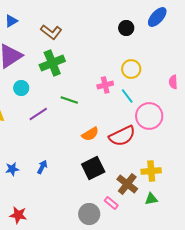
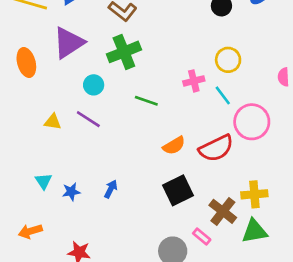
cyan circle: (21, 88) -> (94, 85), moved
purple line: (38, 114) -> (88, 119), moved, turned 66
green triangle: (151, 199) -> (254, 231), size x1.5

